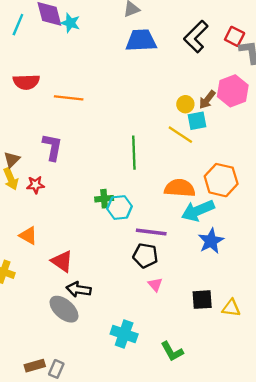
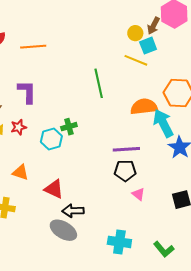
green cross: (104, 199) -> (69, 127), moved
cyan hexagon: (120, 208) -> (51, 139), moved
cyan arrow: (198, 211) -> (163, 123), turned 96

